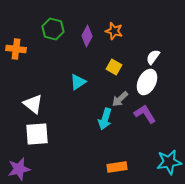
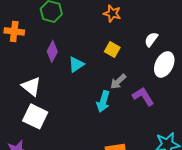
purple diamond: (87, 36) -> (52, 51), moved
white ellipse: (147, 82) -> (164, 64), moved
white square: (37, 134) -> (35, 116), turned 30

